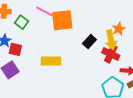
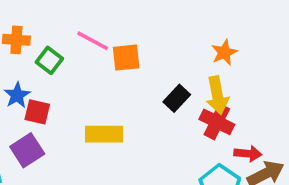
orange square: (62, 20) -> (126, 58), size x0.7
orange star: (119, 29) -> (224, 52), moved

